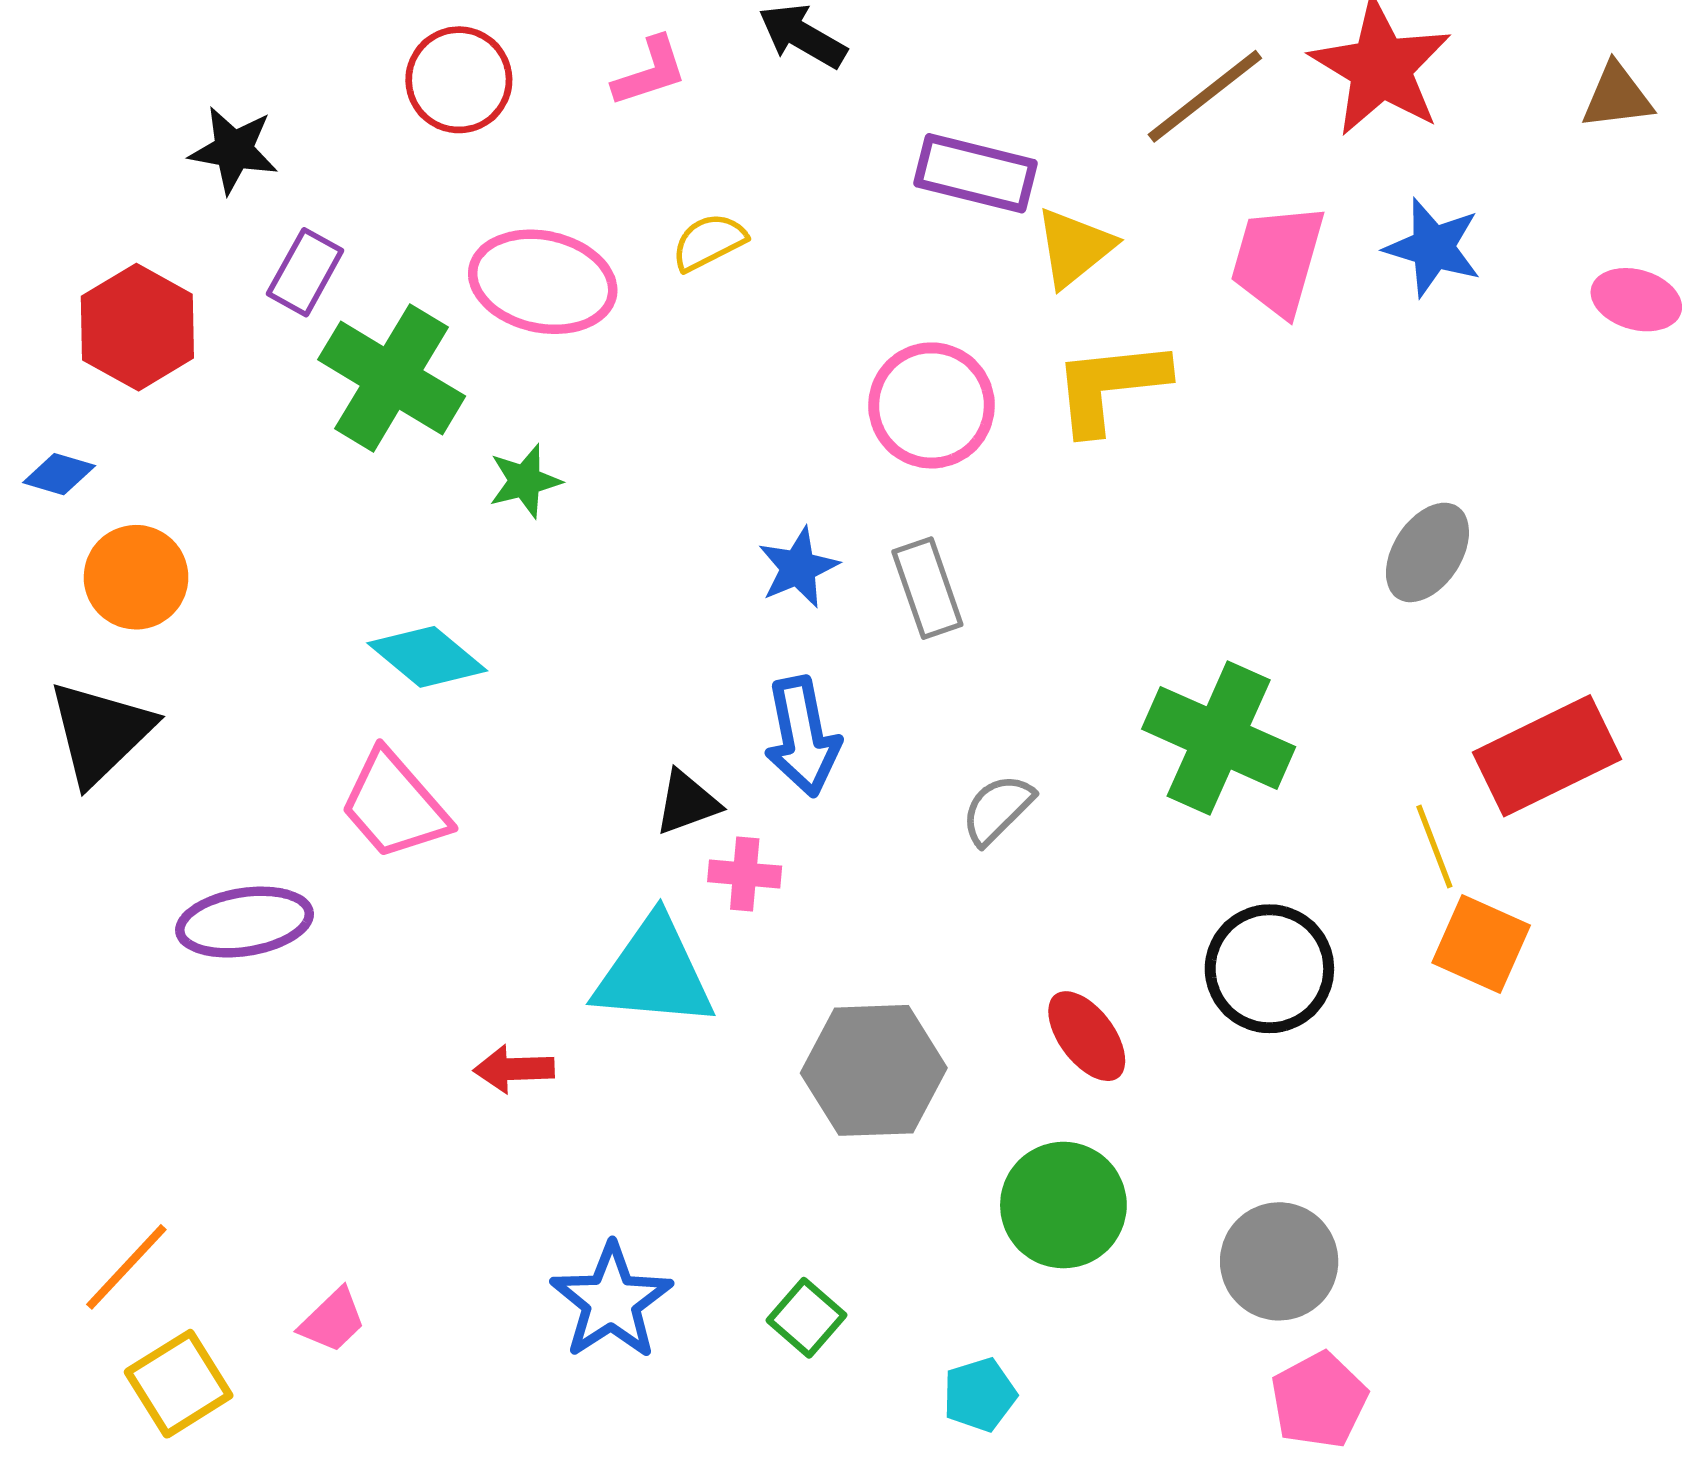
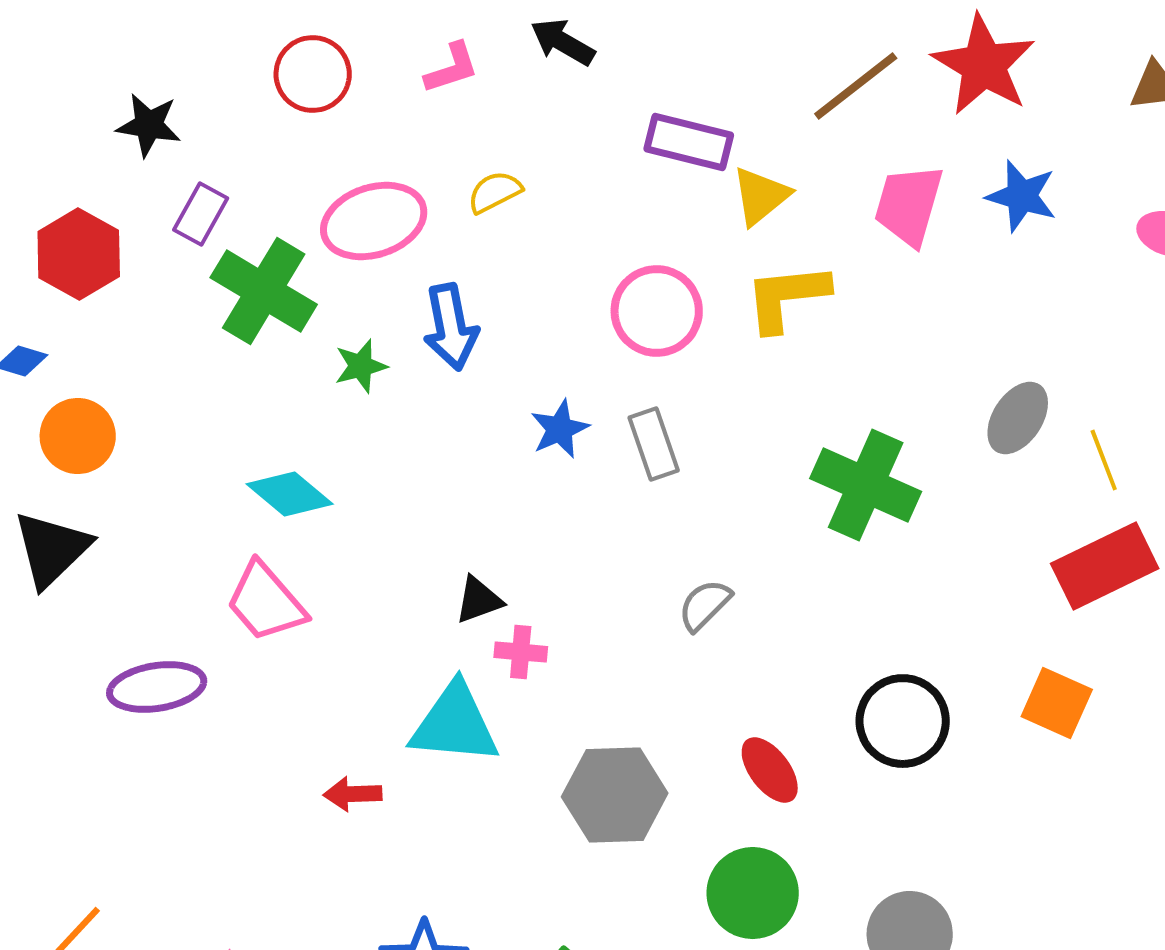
pink ellipse: (543, 282) -> (374, 221), turned -30
blue arrow: (802, 737) -> (451, 327), moved
green cross: (1219, 738) -> (866, 485), moved
yellow line: (1434, 846) -> (1104, 460), moved

